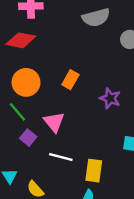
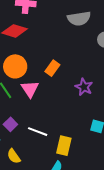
pink triangle: (54, 122) -> (30, 89), moved
purple square: (28, 138) -> (10, 124), moved

